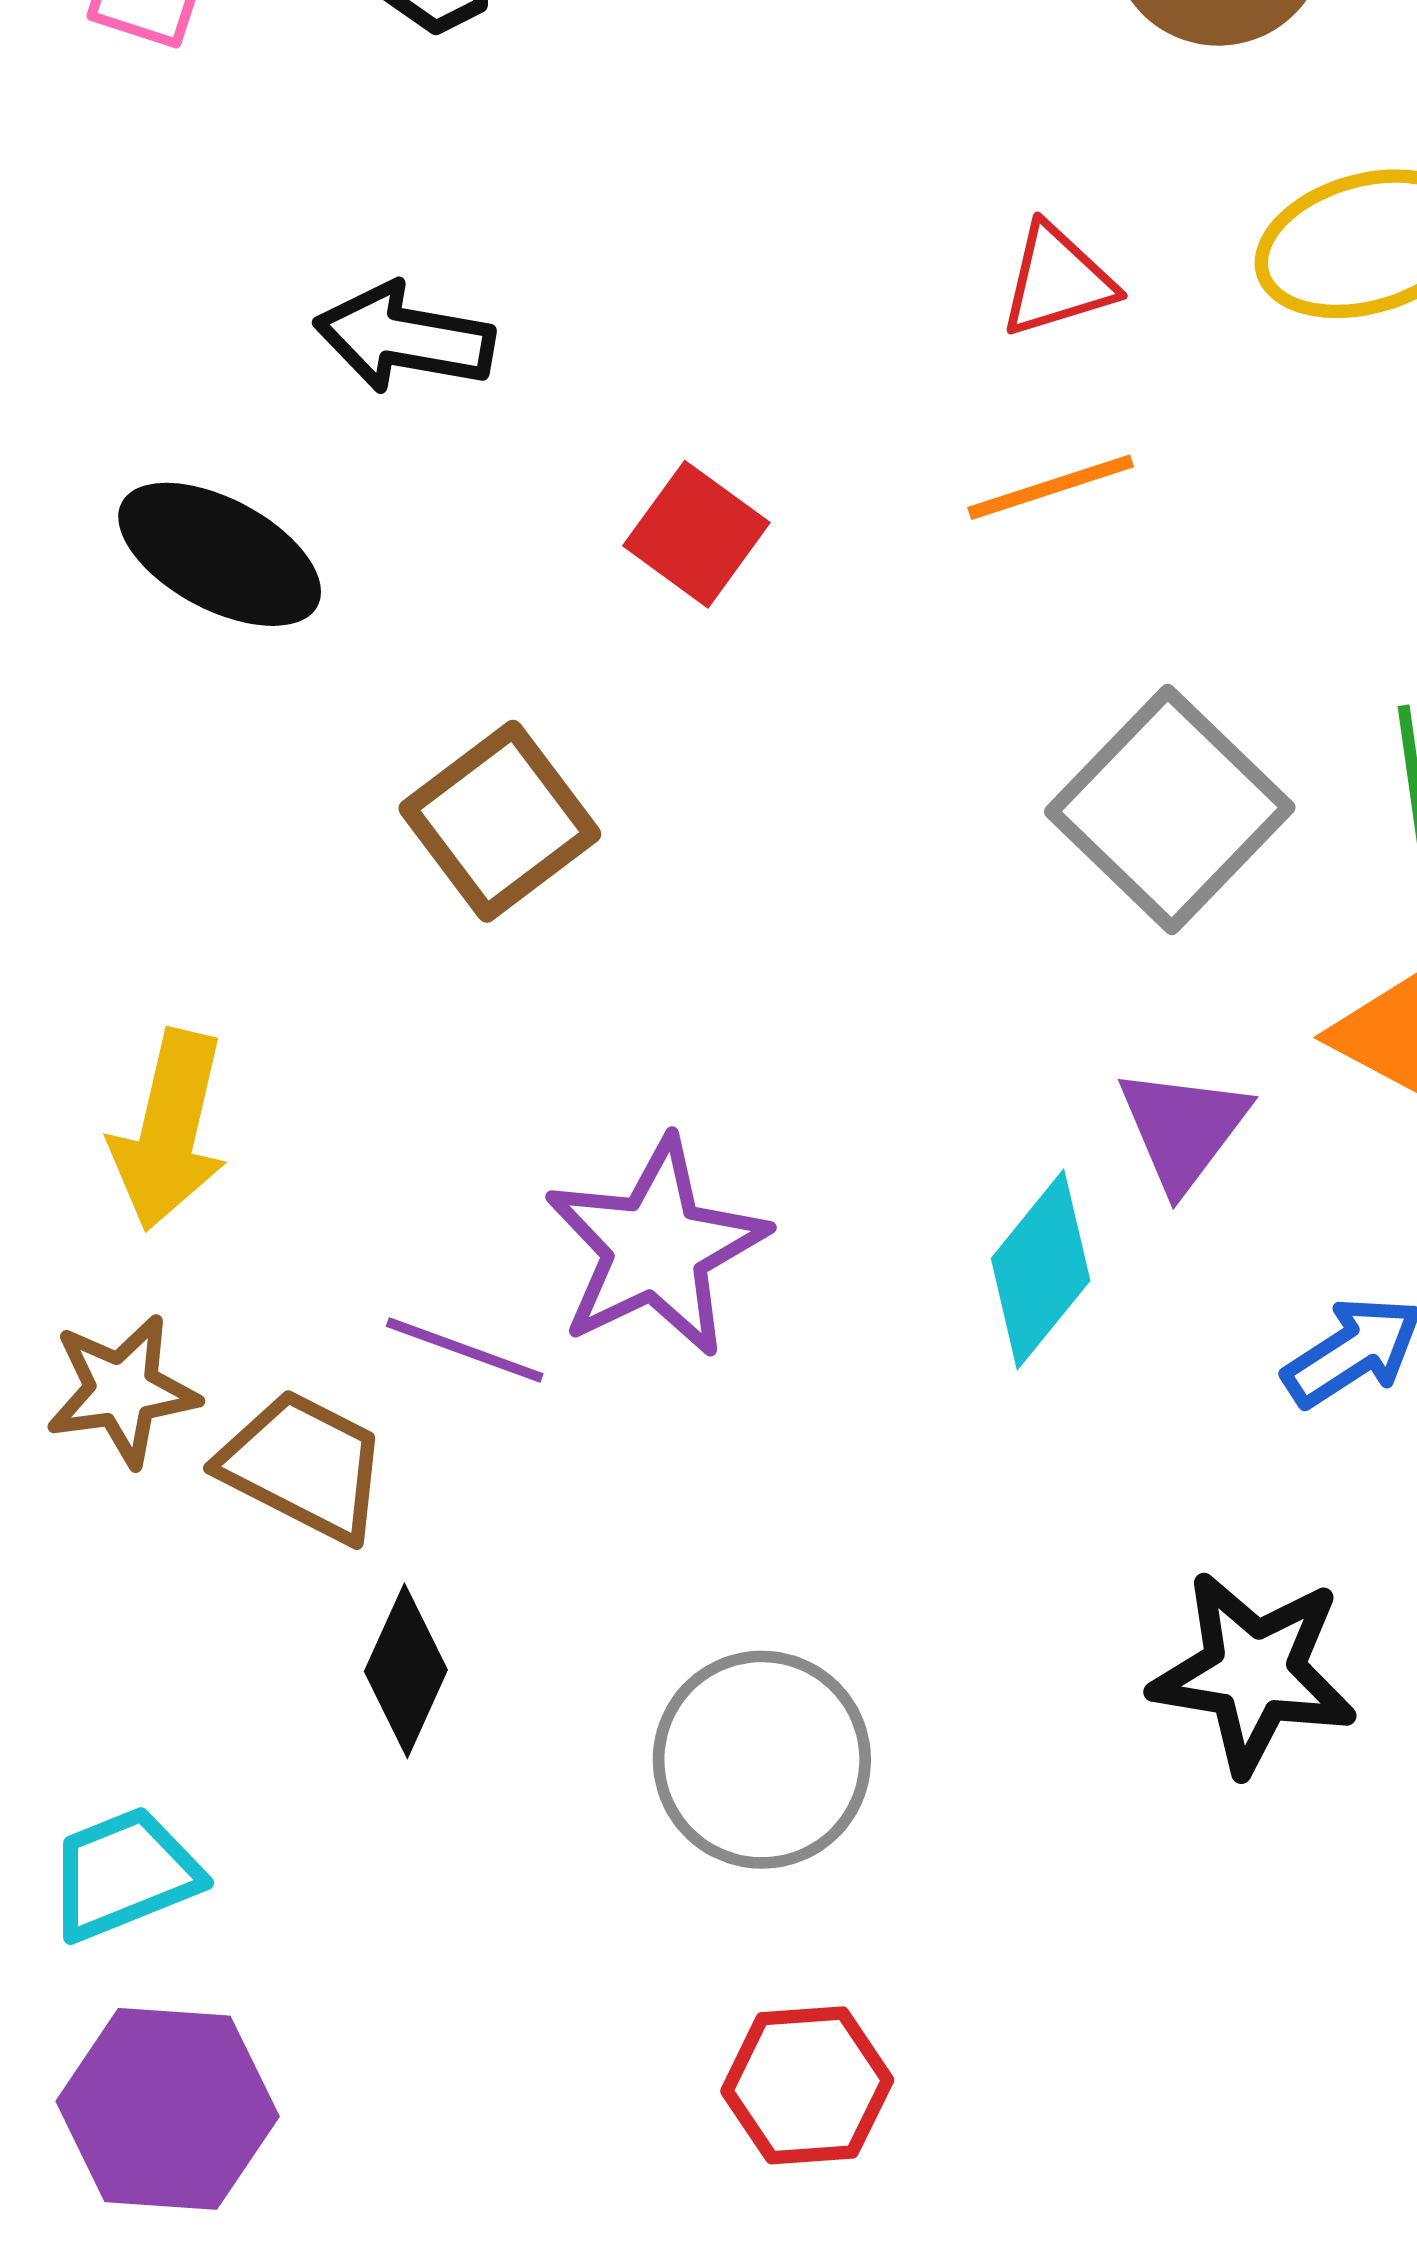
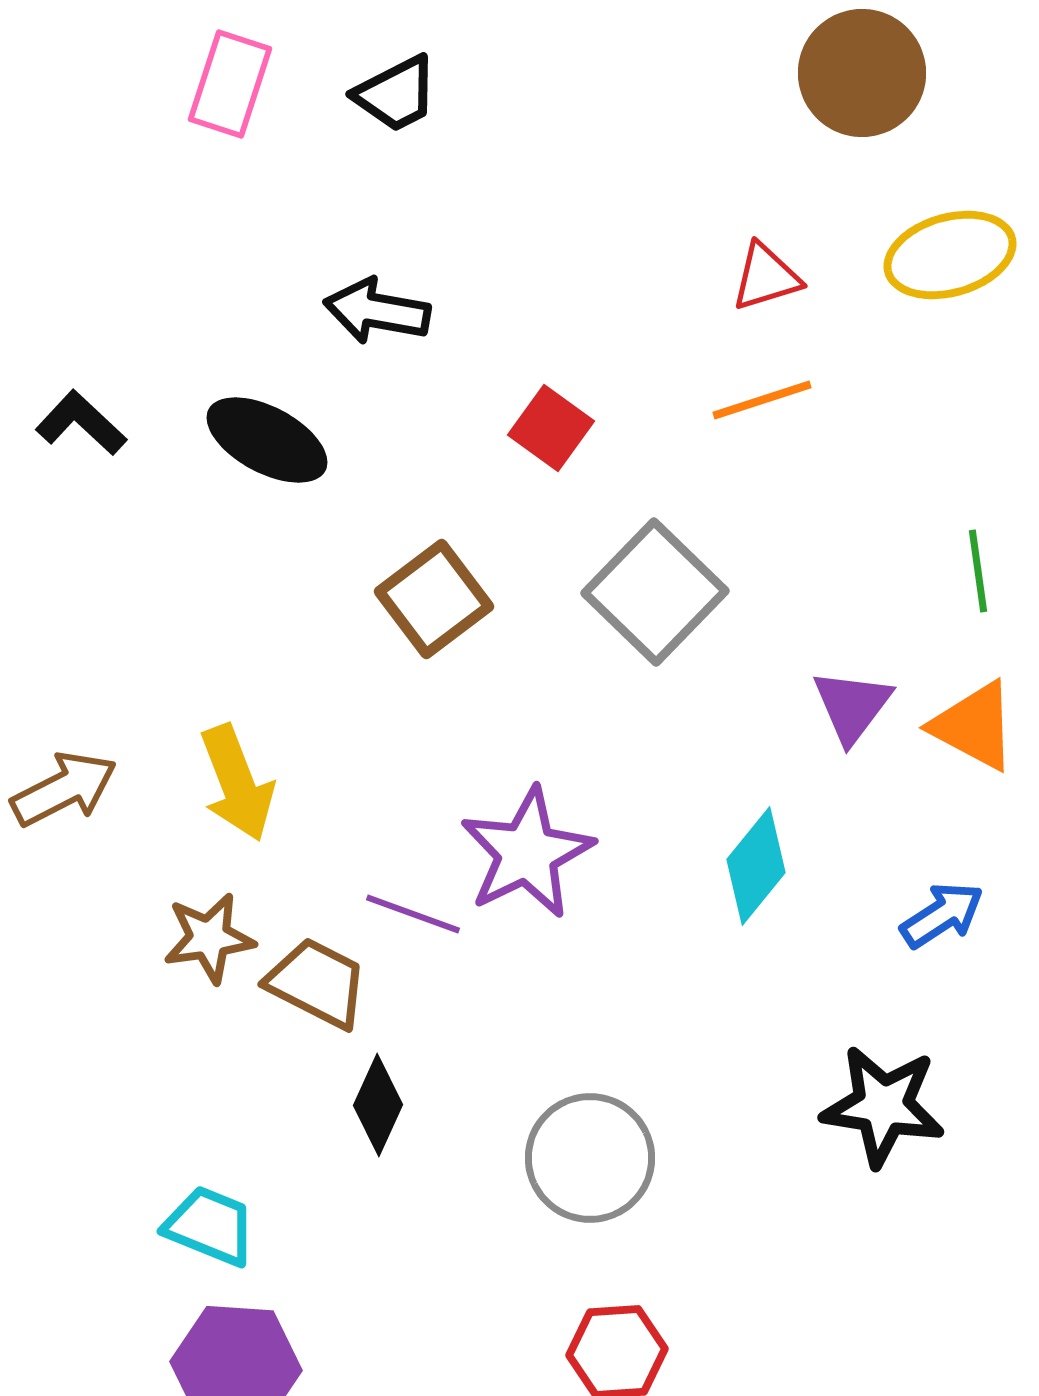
gray square: (1170, 809) -> (655, 592), moved
purple triangle: (1183, 1128) -> (852, 706), moved
yellow arrow: (169, 1130) -> (237, 783), turned -34
cyan trapezoid: (124, 1874) -> (210, 1226), turned 44

